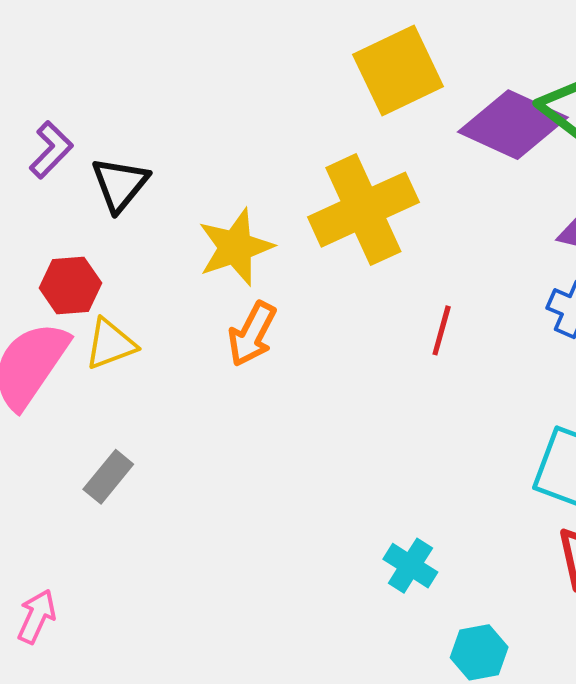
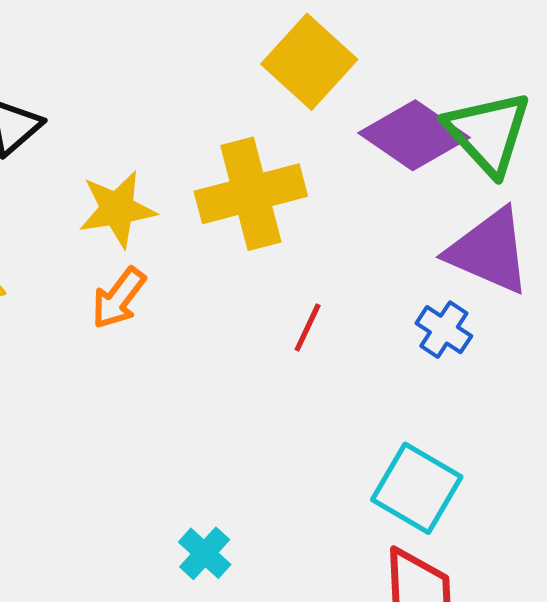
yellow square: (398, 70) -> (309, 62), turned -32
cyan cross: (410, 566) -> (205, 553), moved

